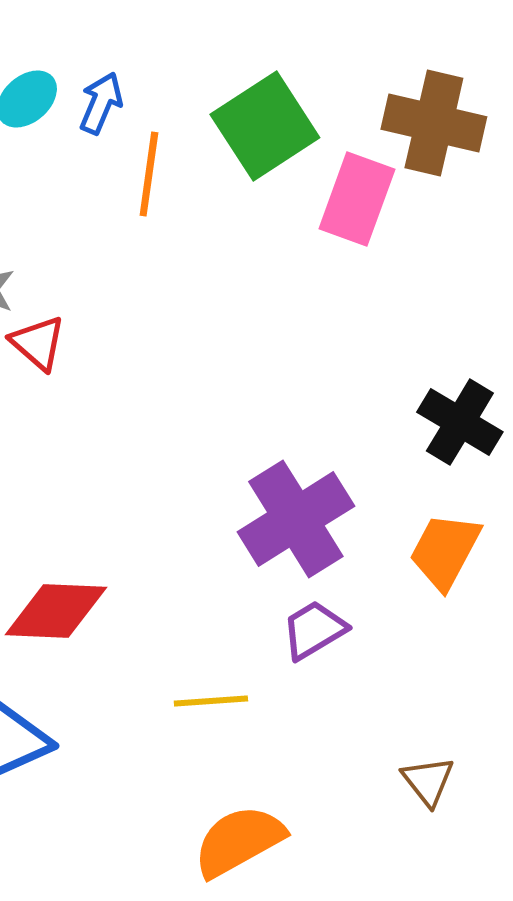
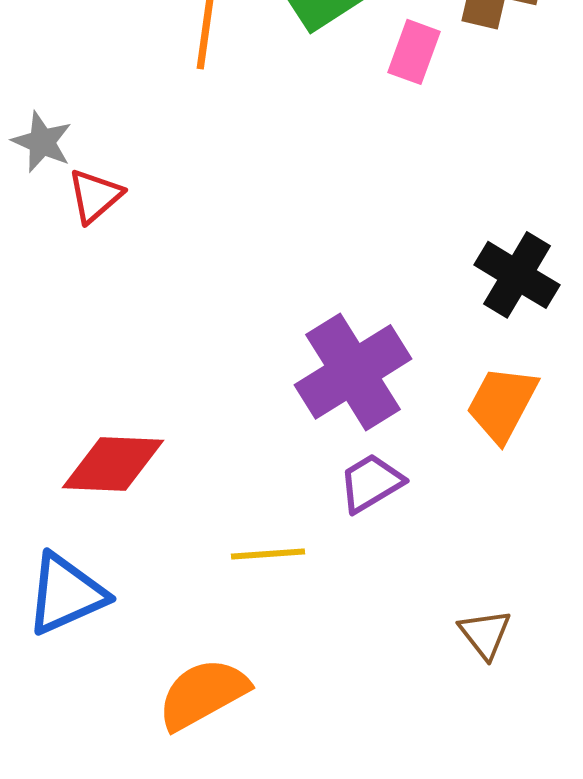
pink rectangle: (357, 199) -> (414, 52), size x0.7
red triangle: (38, 343) -> (95, 196), turned 38
orange semicircle: (239, 841) -> (203, 694), moved

